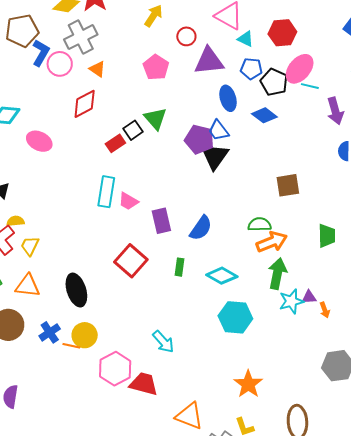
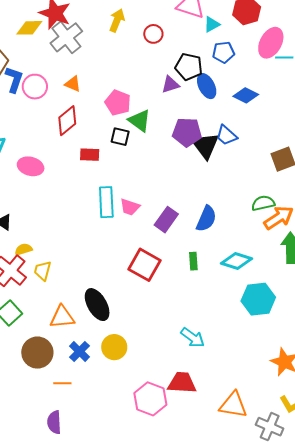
gray cross: (81, 37) -> (66, 37), moved
cyan triangle: (246, 39) -> (212, 24), turned -42
purple triangle: (209, 61) -> (170, 85), moved, size x0.6
pink pentagon: (156, 67) -> (118, 103), moved
black pentagon: (274, 82) -> (189, 67), moved
black square: (133, 130) -> (120, 137), turned -30
blue trapezoid: (218, 130) -> (226, 135), moved
red rectangle: (115, 143) -> (90, 155), moved, turned 48
purple rectangle: (161, 221) -> (166, 220), turned 60
orange triangle: (28, 286) -> (62, 317), moved
orange line: (71, 346) -> (62, 383), moved
pink hexagon: (115, 369) -> (150, 399), moved

